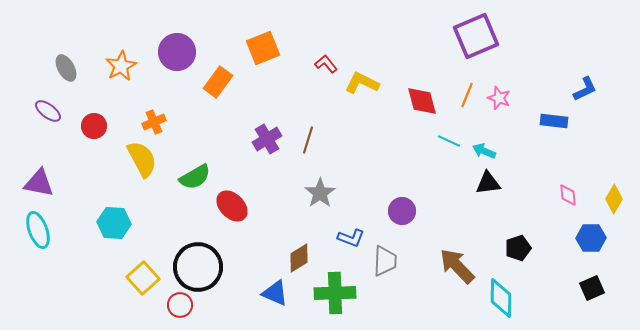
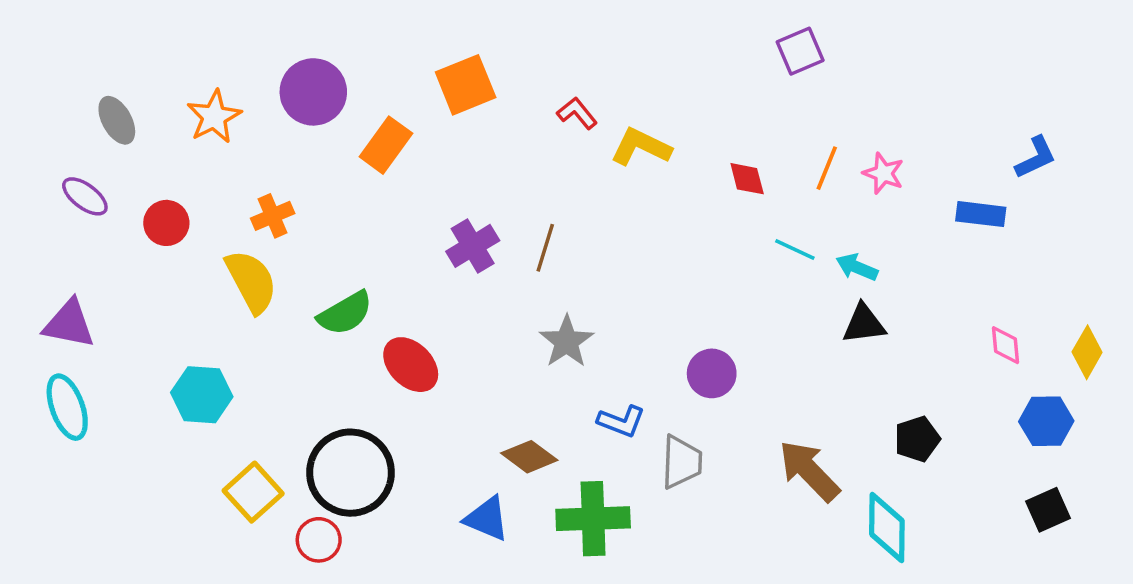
purple square: (476, 36) -> (800, 51), moved, size x0.6
red diamond: (422, 101) -> (747, 179), size x0.7
brown diamond: (299, 258) -> (529, 457), turned 68

